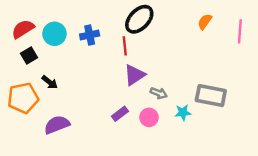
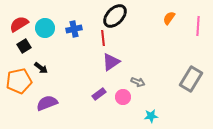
gray arrow: (159, 93) -> (138, 82), moved
gray rectangle: (211, 96) -> (191, 79), moved, turned -70
cyan star: (183, 113) -> (151, 116), moved

